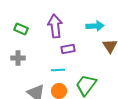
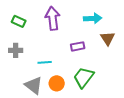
purple rectangle: (68, 49) -> (78, 46), moved
cyan line: (58, 70) -> (45, 62), moved

